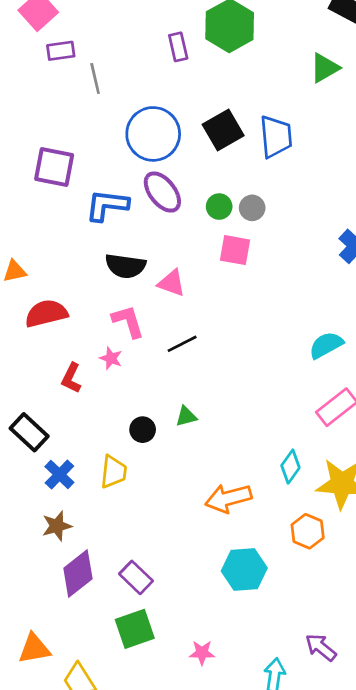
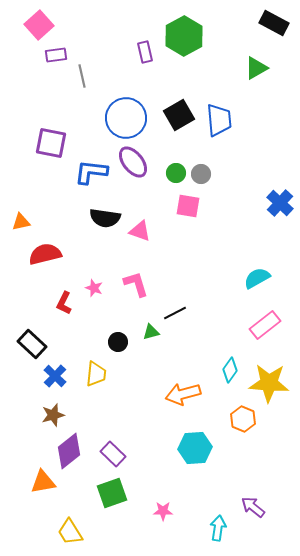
pink L-shape: (128, 321) -> (136, 284), moved
black line: (182, 344) -> (175, 313), moved
orange triangle: (34, 649) -> (43, 482), moved

